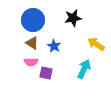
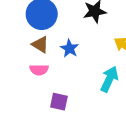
purple square: (46, 73) -> (59, 102), moved

